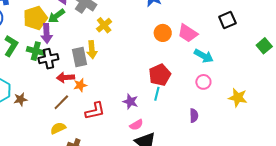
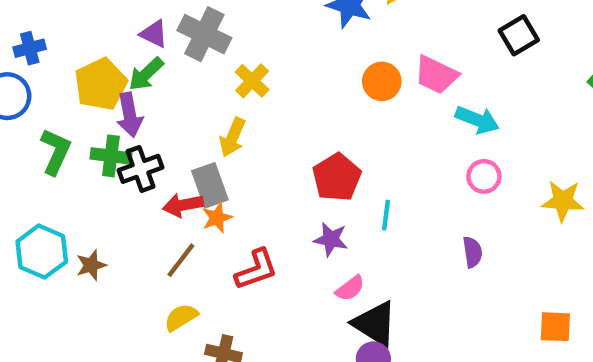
yellow arrow: (92, 50) -> (232, 137), turned 36
gray rectangle: (79, 57) -> (210, 185), moved
red pentagon: (160, 75) -> (337, 177), moved

